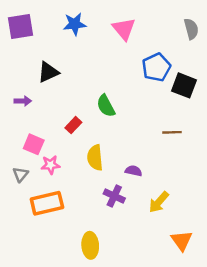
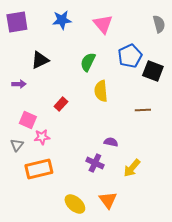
green semicircle: (106, 106) -> (88, 62), moved, turned 54
yellow semicircle: (95, 158) -> (101, 91), moved
orange triangle: (182, 241) -> (108, 200), moved
yellow ellipse: (90, 245) -> (75, 204), turned -45

